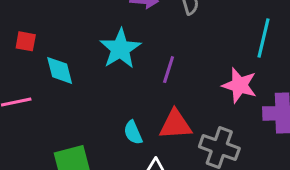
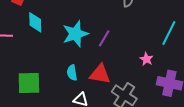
cyan star: (120, 49) -> (75, 34), moved
pink star: (240, 85) -> (146, 59), size x0.6

